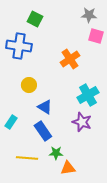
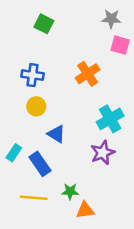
blue cross: (19, 46) -> (33, 75), moved, size x0.7
purple star: (82, 122) -> (103, 153), turned 30
blue rectangle: (43, 131) -> (40, 164), moved

